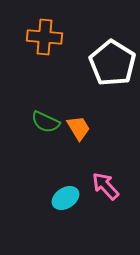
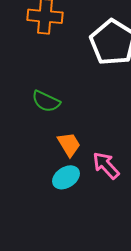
orange trapezoid: (79, 128) -> (69, 144), moved

